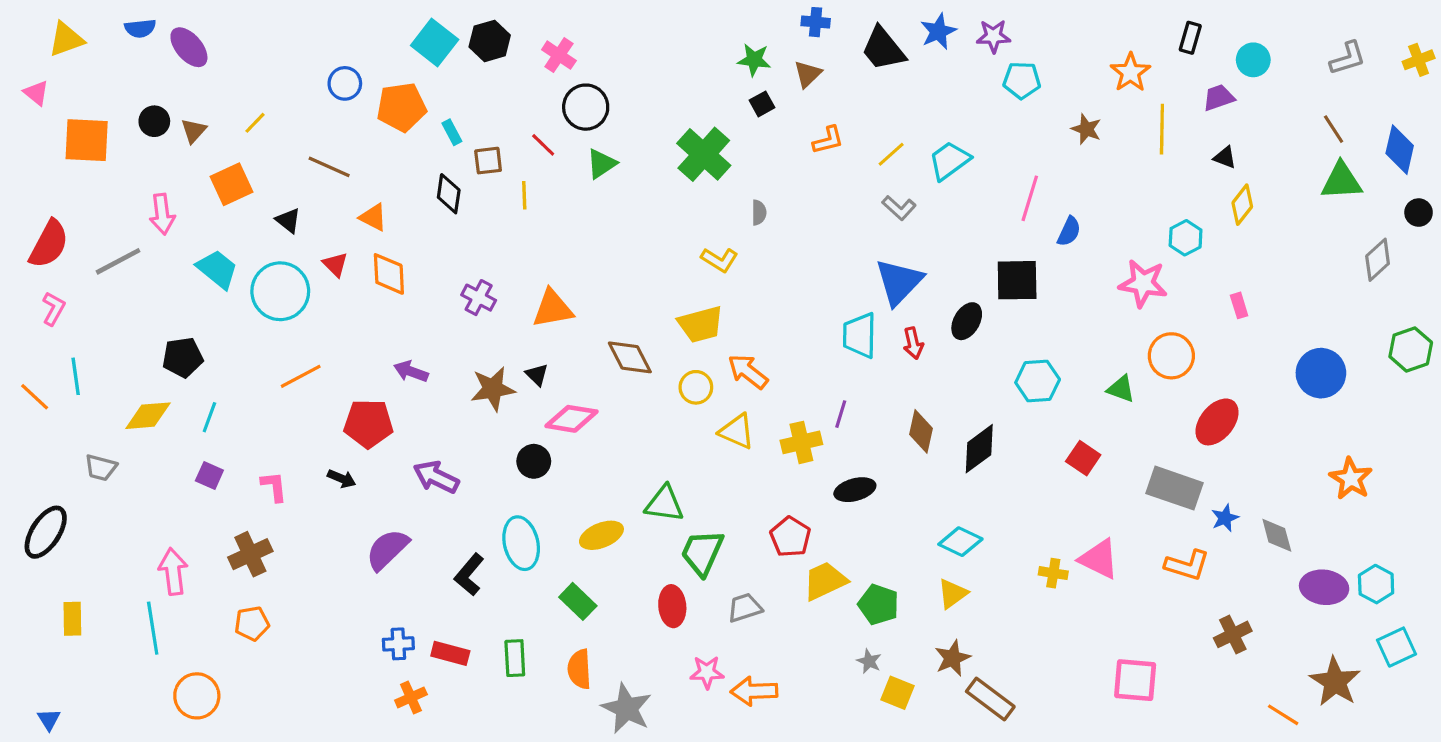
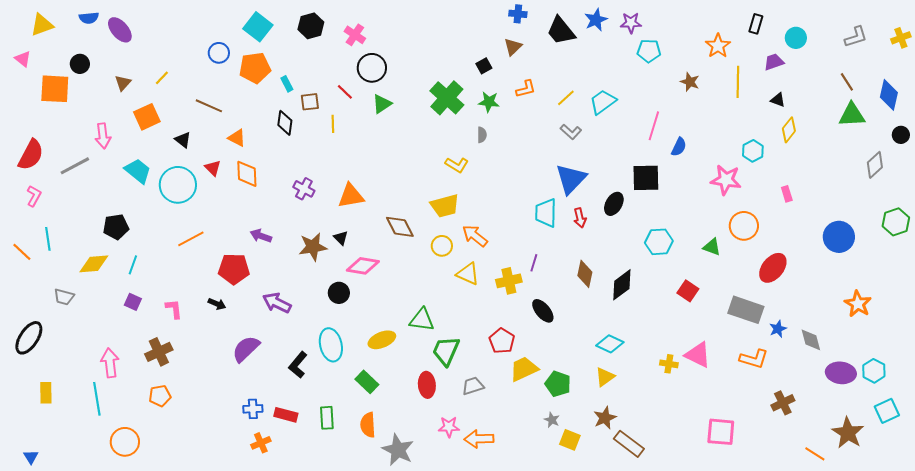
cyan square: (435, 43) -> (258, 27), moved
green star: (754, 60) -> (489, 102), moved
black circle: (154, 121) -> (80, 64), moved
black ellipse: (855, 490) -> (543, 311), turned 65

